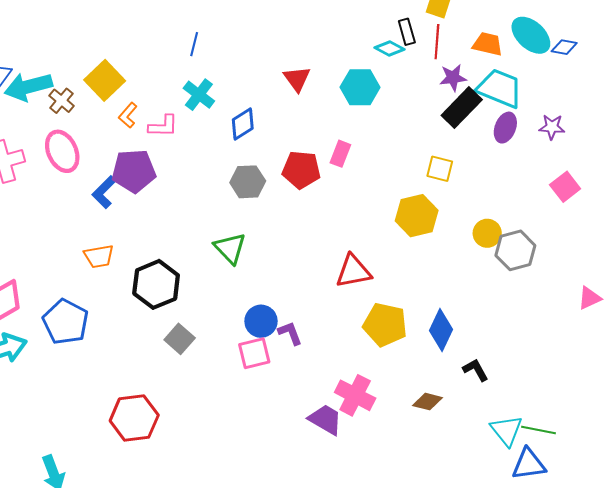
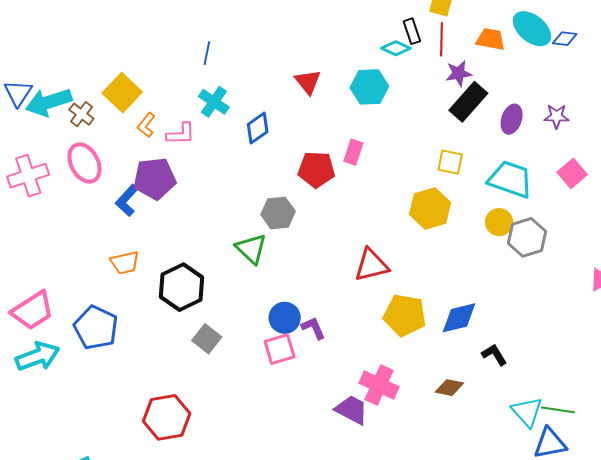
cyan trapezoid: (500, 88) -> (510, 179), moved
gray hexagon: (248, 182) -> (278, 213), moved
blue diamond: (441, 330) -> (459, 318), turned 54

